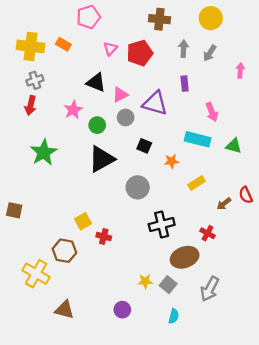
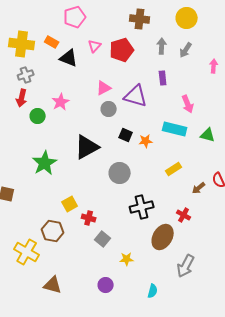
black triangle: (96, 83) -> (69, 58), moved
green circle: (97, 125) -> (38, 116), moved
green star: (44, 152) -> (45, 163), moved
orange star: (171, 161) -> (146, 141), moved
brown ellipse: (185, 257) -> (163, 237), turned -40
gray square: (168, 285) -> (103, 239), moved

